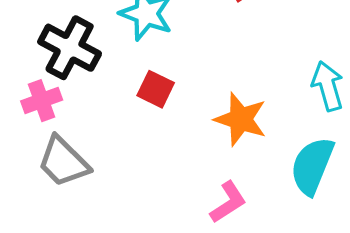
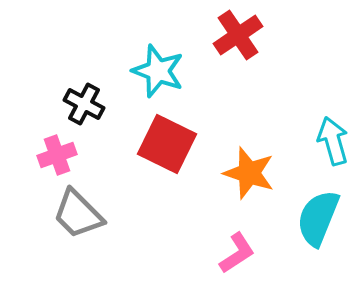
black cross: (70, 48) -> (84, 104), size x0.7
red square: (156, 89) -> (167, 144), size x1.6

